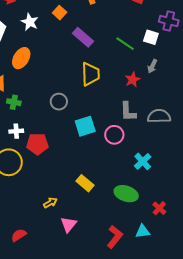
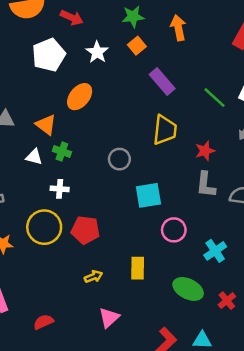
red star: (133, 80) -> (205, 151), moved
pink circle: (114, 135) -> (174, 230), moved
red pentagon: (37, 144) -> (85, 230), moved
yellow rectangle: (85, 183) -> (138, 268), turned 42
yellow arrow: (50, 203) -> (94, 277), moved
red cross: (159, 208) -> (227, 301), moved

